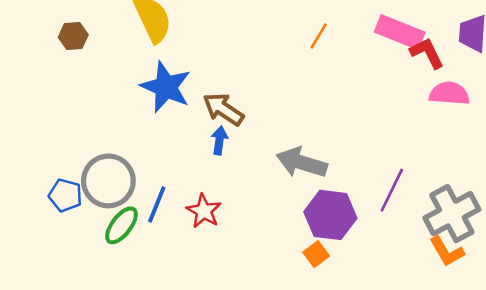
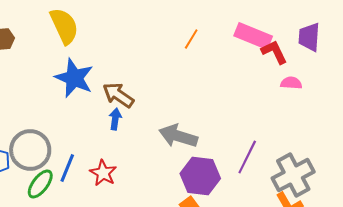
pink semicircle: (449, 93) -> (291, 83), size x0.7

